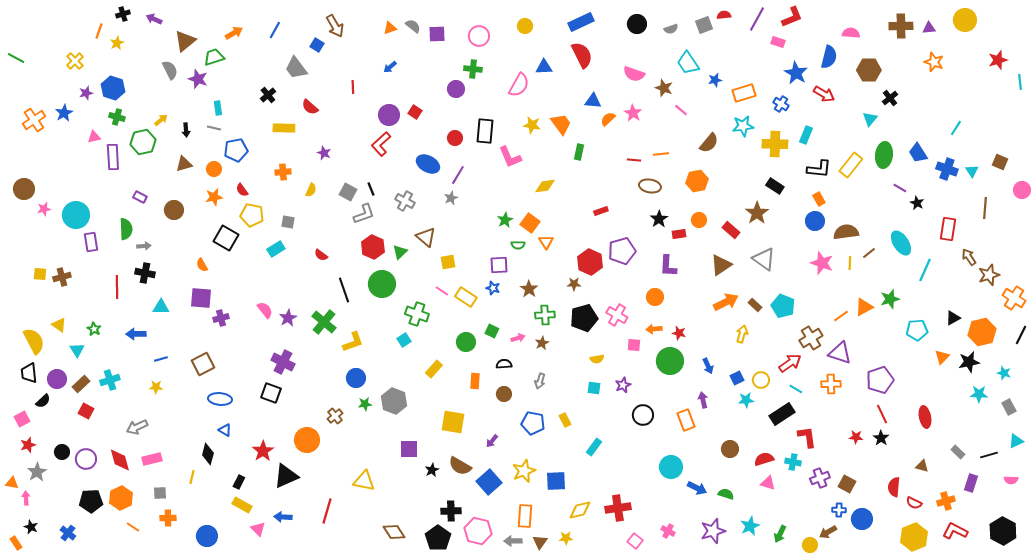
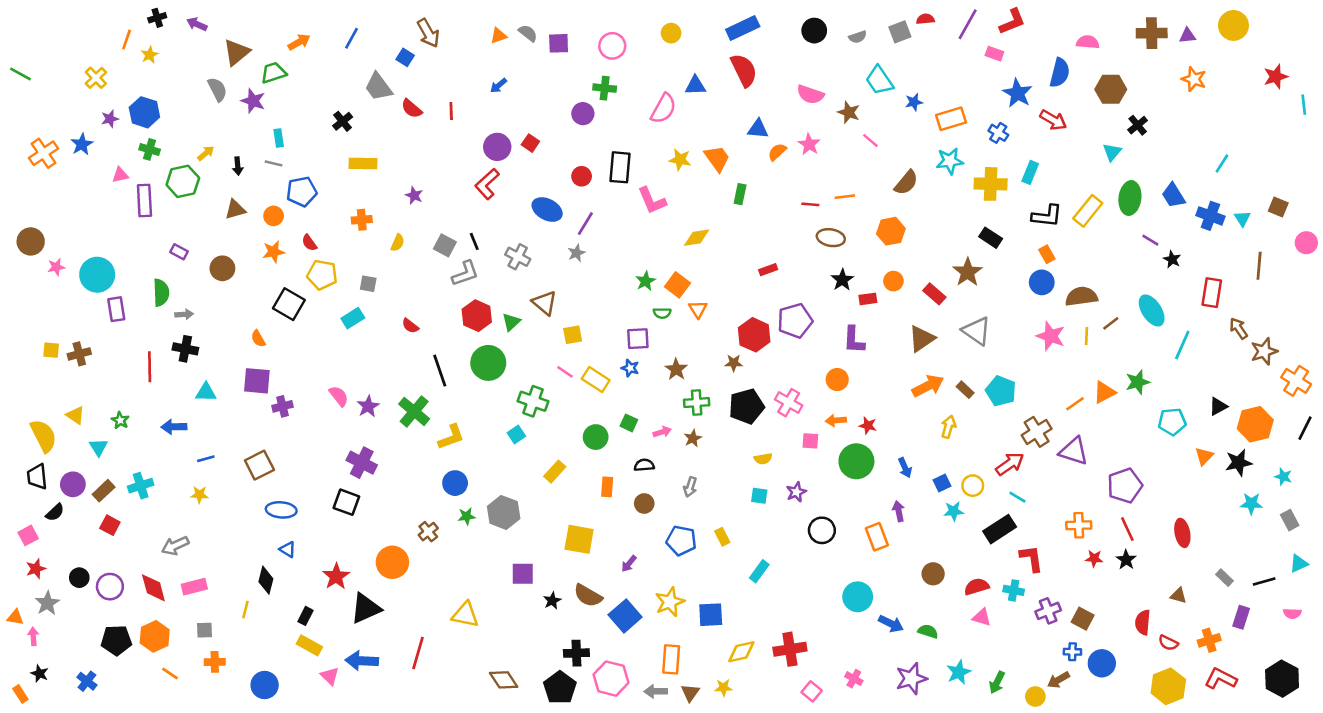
red semicircle: (310, 107) -> (412, 109), moved
orange cross: (831, 384) -> (1079, 525), moved
blue arrow: (283, 517) -> (362, 661), size x1.4

